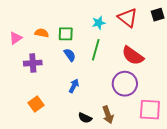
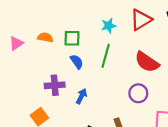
red triangle: (128, 18) -> (141, 20), turned 50
purple cross: (33, 63) -> (55, 85), moved
purple circle: (125, 84) -> (138, 93), size x0.7

